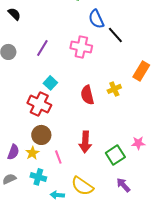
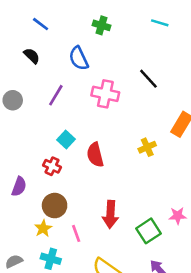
black semicircle: (14, 14) -> (32, 56), moved
blue semicircle: (96, 19) -> (79, 58), moved
red semicircle: (87, 95) -> (95, 155), moved
red cross: (39, 104) -> (52, 166), size x0.6
purple semicircle: (13, 152) -> (19, 186), moved

